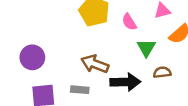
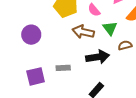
purple circle: (32, 57) -> (31, 35), moved
brown arrow: (95, 64) -> (83, 32), moved

